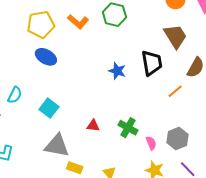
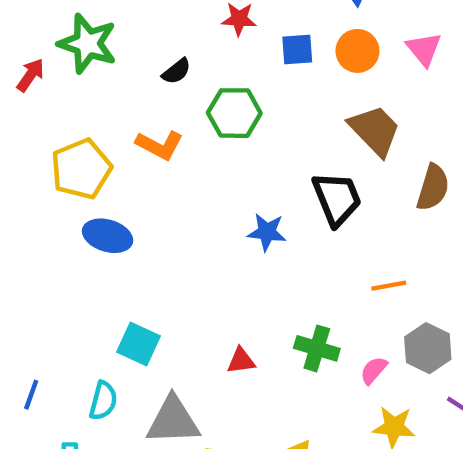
orange line: (175, 91) -> (389, 286), moved, turned 42
cyan semicircle: (15, 95) -> (103, 401), moved
pink semicircle: (151, 143) -> (374, 370), turned -104

